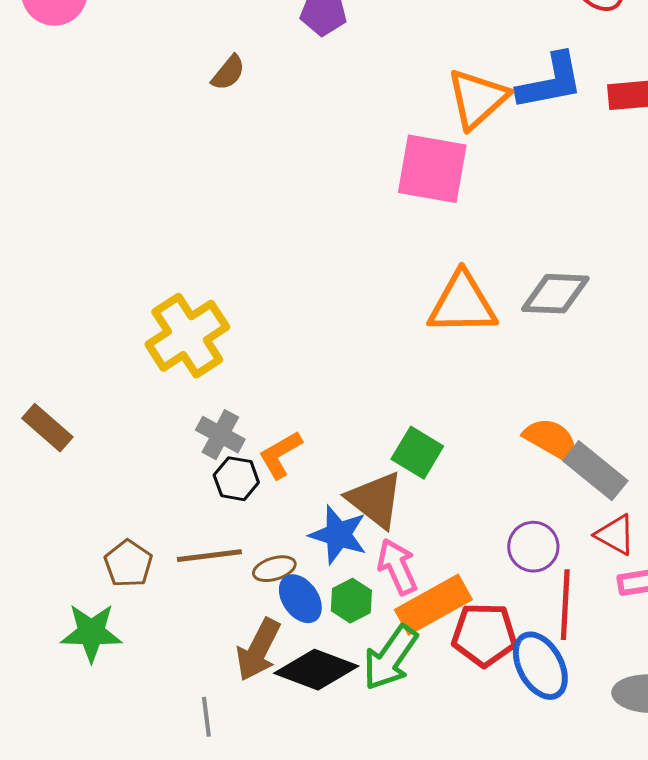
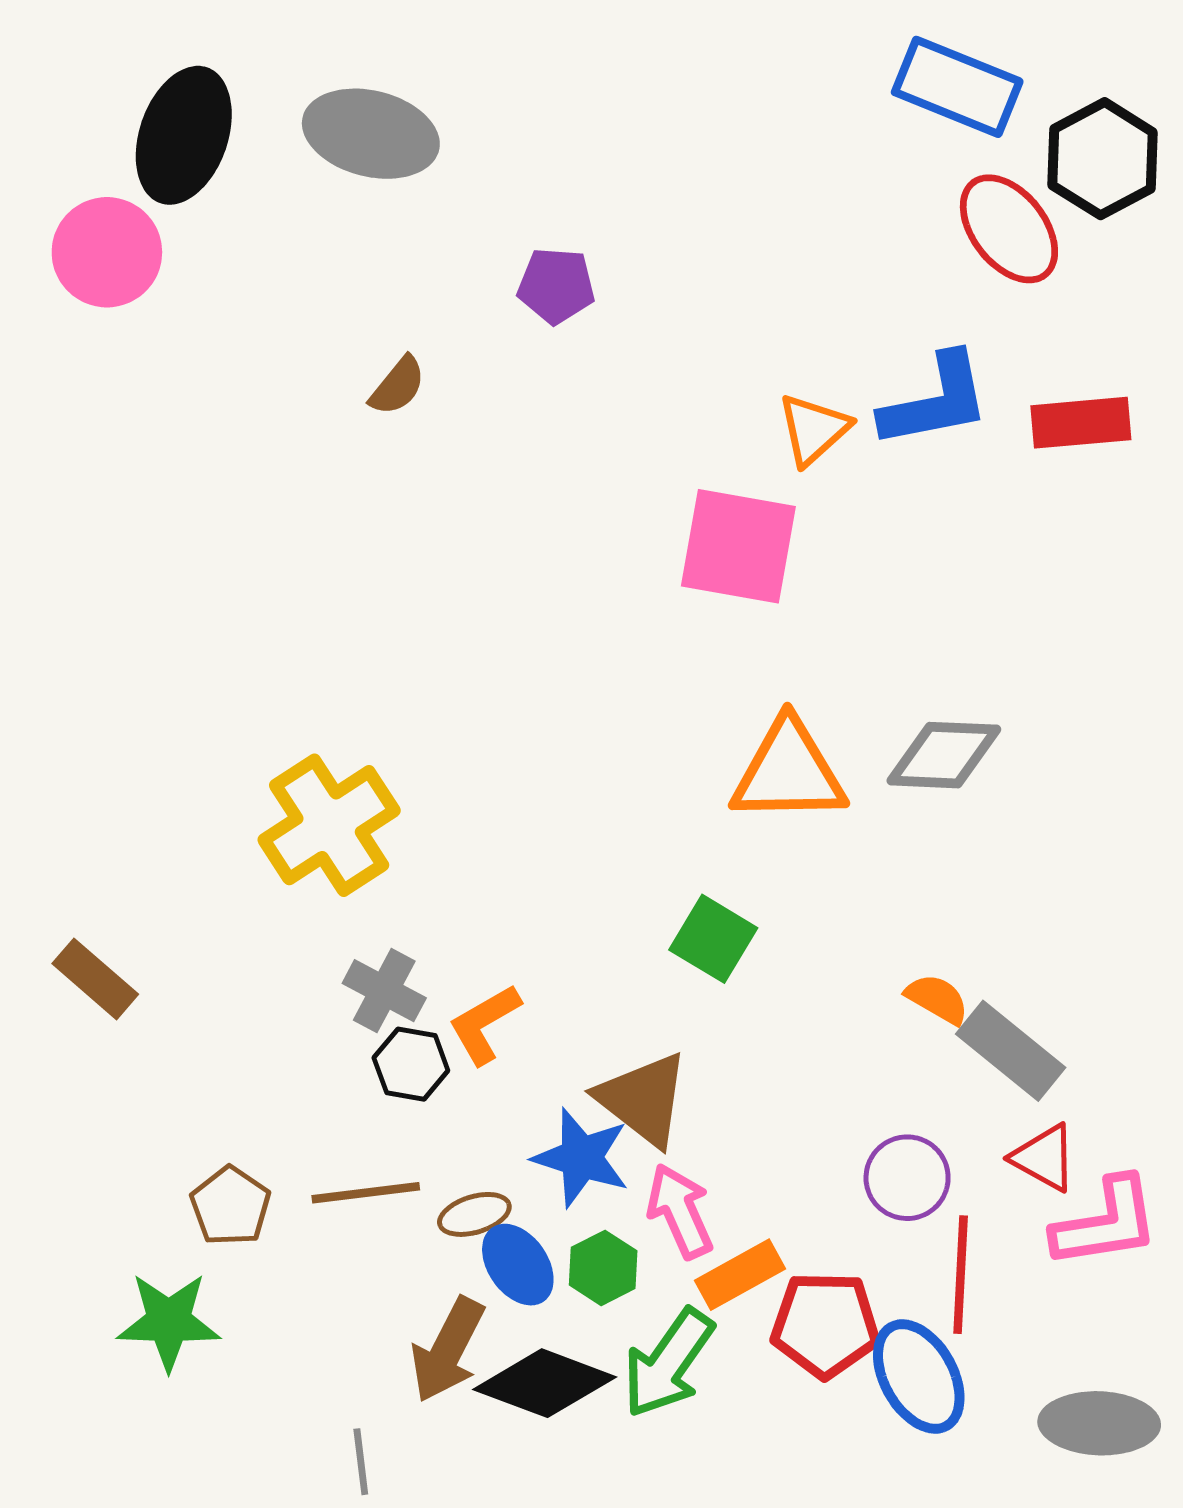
orange triangle: (477, 99) -> (814, 429), size x0.7
orange semicircle: (551, 440) -> (937, 999), size x0.7
green square: (417, 453) -> (713, 939), moved
orange rectangle: (433, 605) -> (740, 1275), size x0.7

